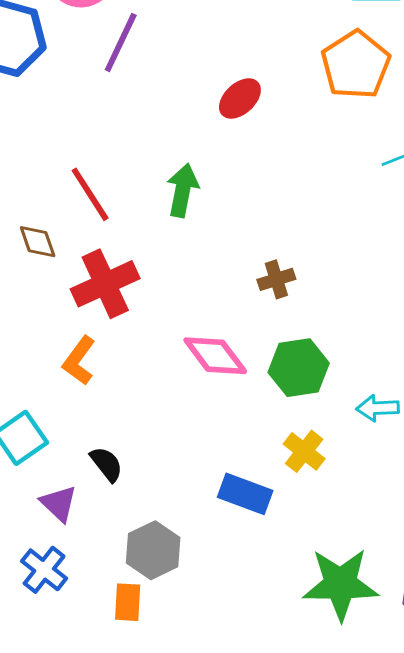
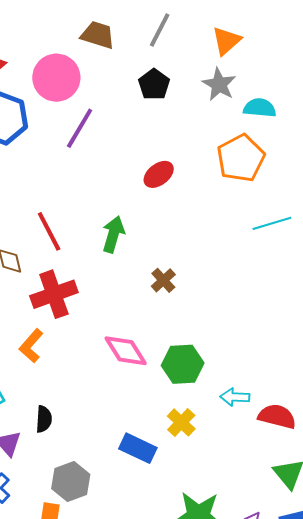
brown cross: (276, 279) -> (163, 280), moved, turned -30
black semicircle: (107, 464) -> (44, 419), turned 36

